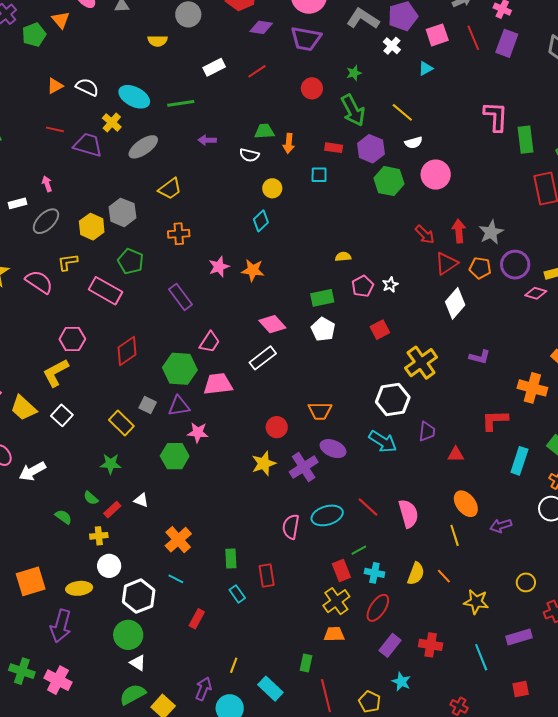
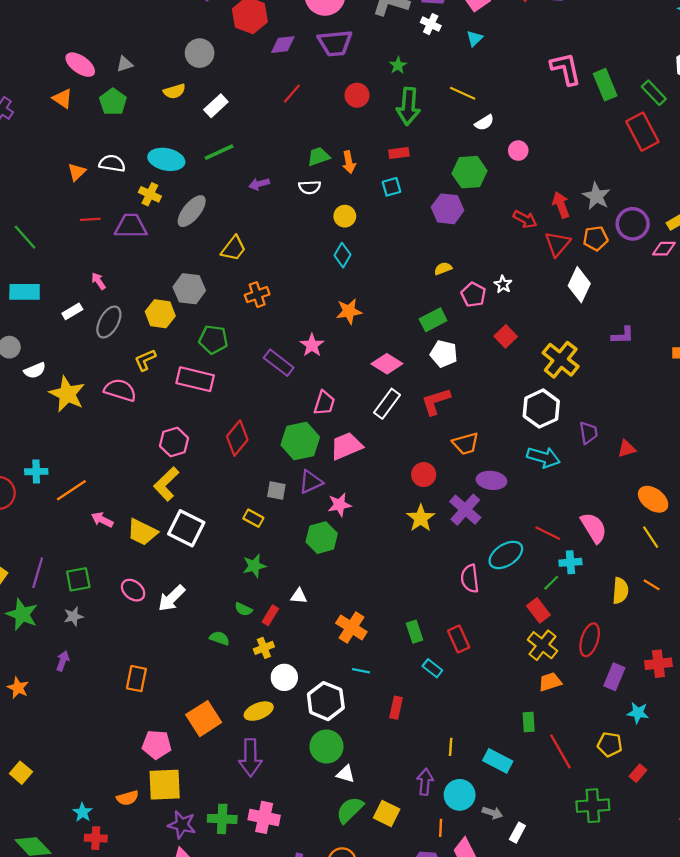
green pentagon: (34, 35) -> (113, 102), moved
white rectangle: (214, 67) -> (216, 106), moved
green arrow: (353, 110) -> (408, 106), turned 48
purple hexagon: (371, 149) -> (448, 209), moved
pink circle: (436, 175) -> (518, 151), size x0.6
pink star: (219, 267) -> (312, 345), moved
white square: (62, 415) -> (186, 528), size x1.5
red L-shape: (495, 420) -> (436, 401), moved
yellow rectangle: (121, 423) -> (253, 518), size x0.7
cyan cross: (374, 573) -> (570, 562), moved

